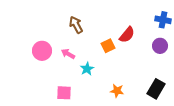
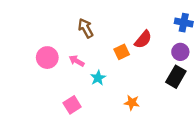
black rectangle: (156, 89) -> (176, 77), moved
pink square: (64, 93) -> (72, 105), turned -35

